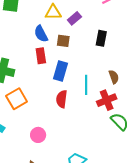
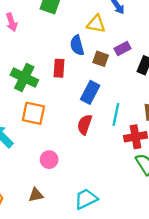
purple rectangle: (74, 18) -> (122, 48), moved
red rectangle: (41, 56) -> (59, 68), moved
orange square: (17, 99) -> (33, 113), turned 30

